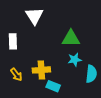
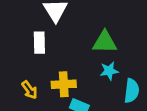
white rectangle: (13, 41) -> (39, 43), moved

